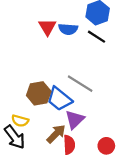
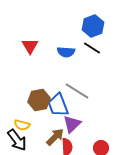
red triangle: (47, 27) -> (30, 46), moved
blue semicircle: (68, 29) -> (66, 52), moved
blue trapezoid: (59, 99) -> (58, 105), turned 30

